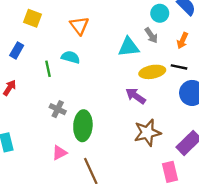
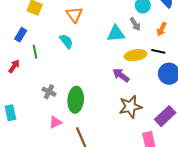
cyan semicircle: (71, 57) -> (66, 41), turned 35
green line: (48, 69) -> (35, 52), moved
gray cross: (58, 109) -> (49, 92), moved

